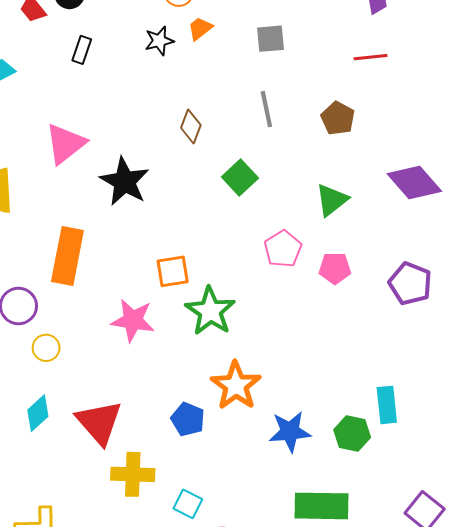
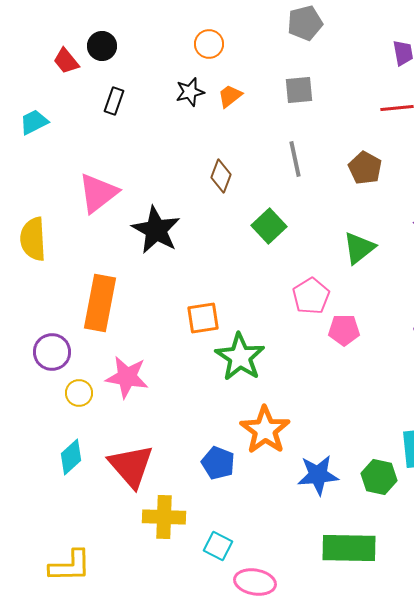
orange trapezoid: (200, 28) -> (230, 96), moved
pink pentagon: (335, 268) -> (344, 330), moved
pink star: (133, 320) -> (127, 377), moved

